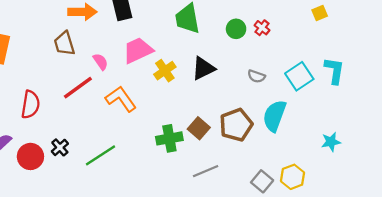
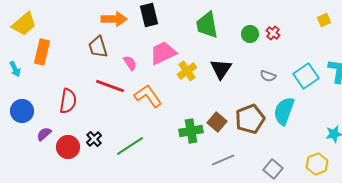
black triangle: (203, 68) -> (221, 69), turned -30
red line: (78, 88) -> (110, 86), turned 56
yellow hexagon: (293, 177) -> (317, 164), moved

